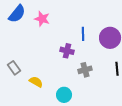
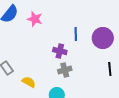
gray cross: (85, 70) -> (65, 70), moved

